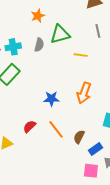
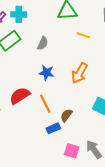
gray semicircle: (39, 45) -> (43, 43), moved
red semicircle: (29, 126) -> (20, 96), size x1.5
blue rectangle: (95, 149) -> (53, 128), moved

